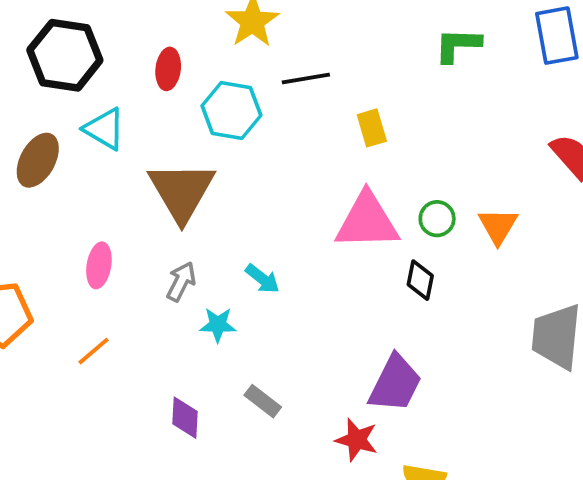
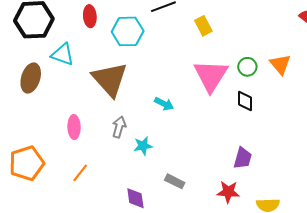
pink triangle: (367, 221) -> (211, 76), turned -45
cyan arrow: (262, 279) -> (164, 104), moved
purple trapezoid: (395, 384) -> (243, 158), size x0.7

